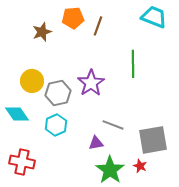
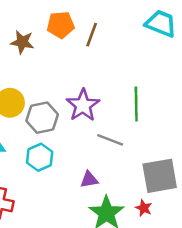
brown star: (42, 32) -> (22, 42), turned 30
green line: (133, 64) -> (136, 104), moved
gray line: (113, 125) -> (110, 140), moved

